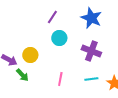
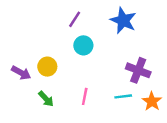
purple cross: (91, 51) -> (138, 70), moved
green arrow: (22, 75) -> (46, 99), moved

